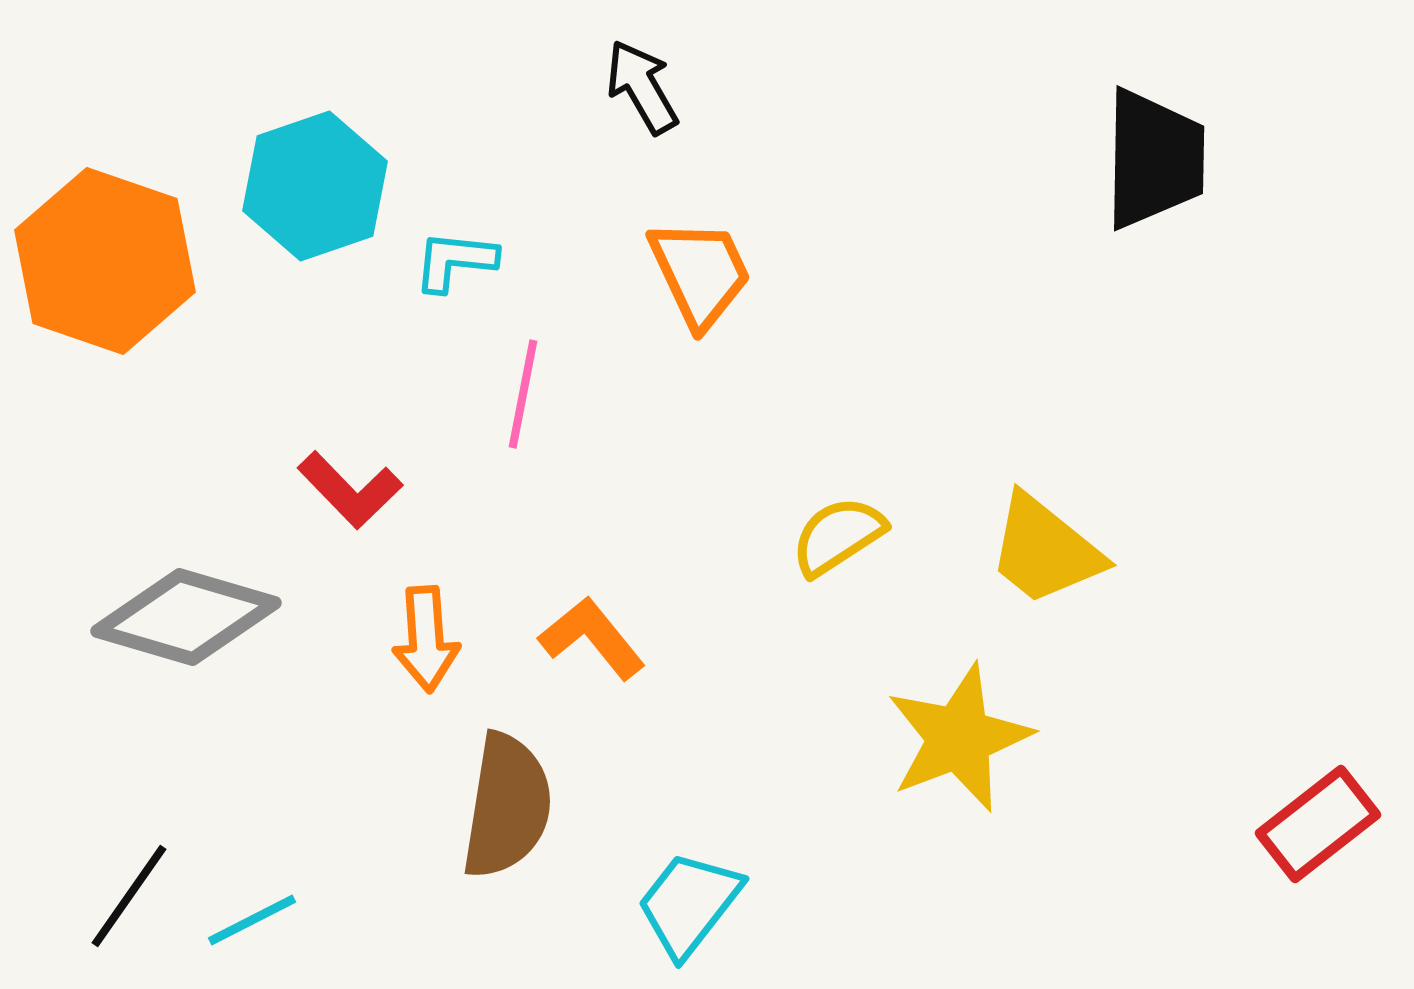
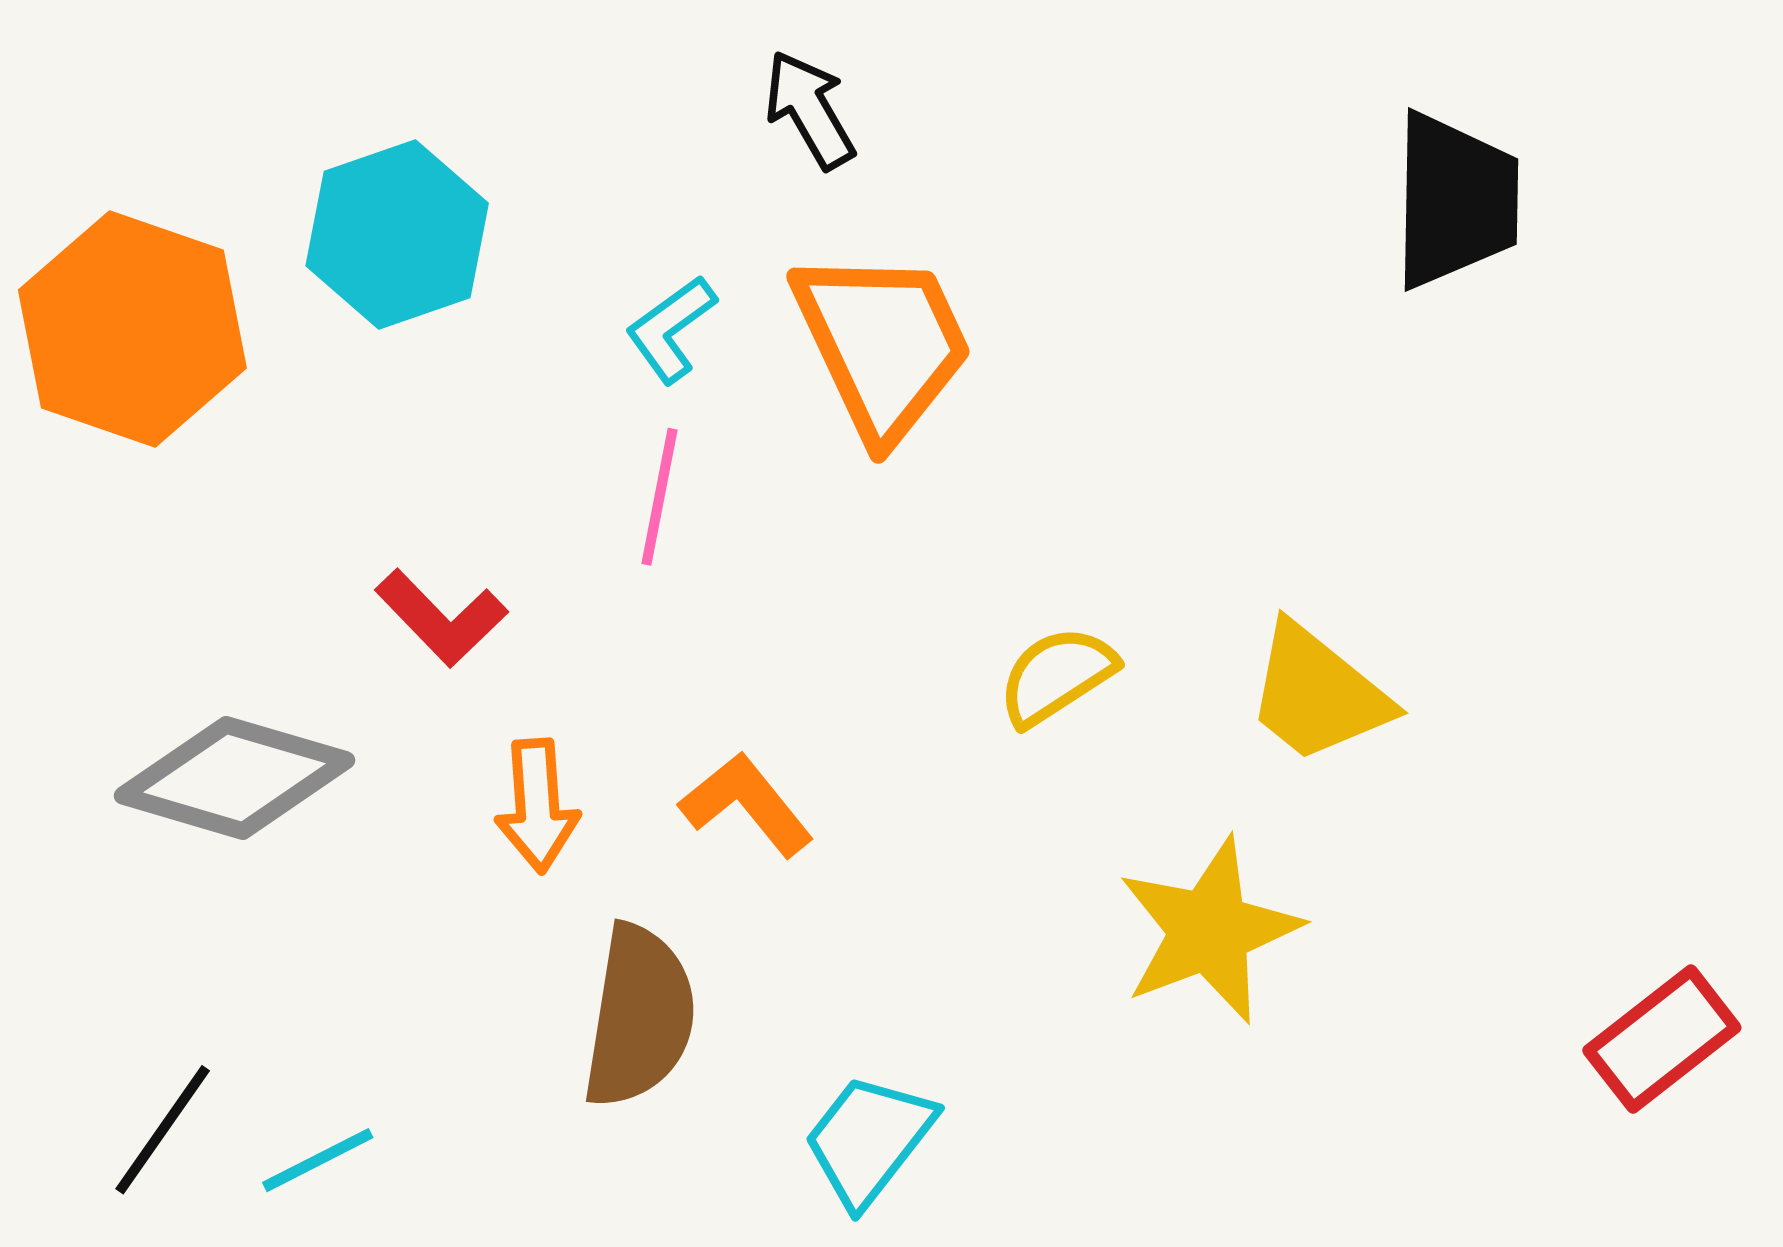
cyan L-shape: (455, 261) -> (671, 329), moved, turned -42
orange trapezoid: (700, 273) -> (883, 344), size x1.4

